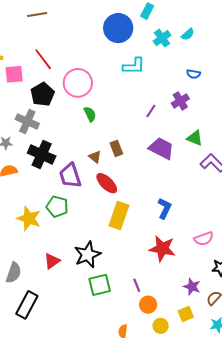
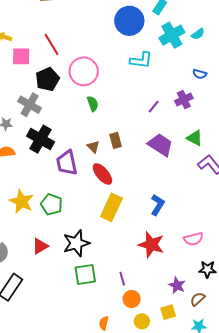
cyan cross: (162, 38) -> (172, 35), size x1.4
green pentagon: (57, 207) -> (51, 204), moved

